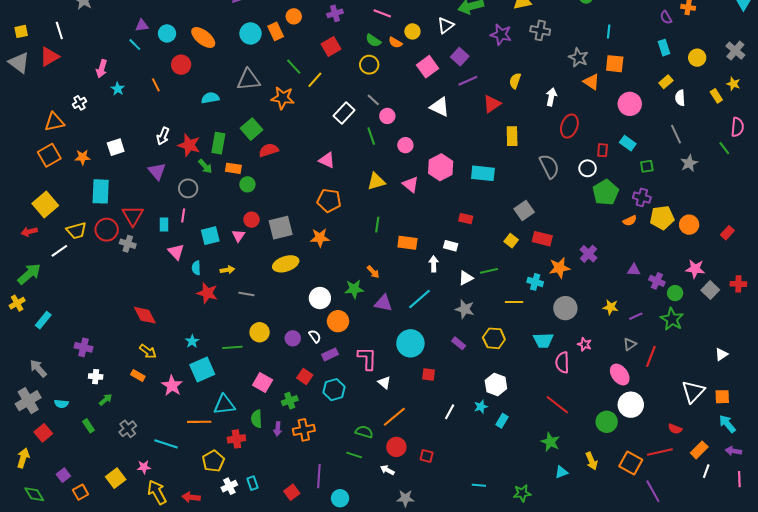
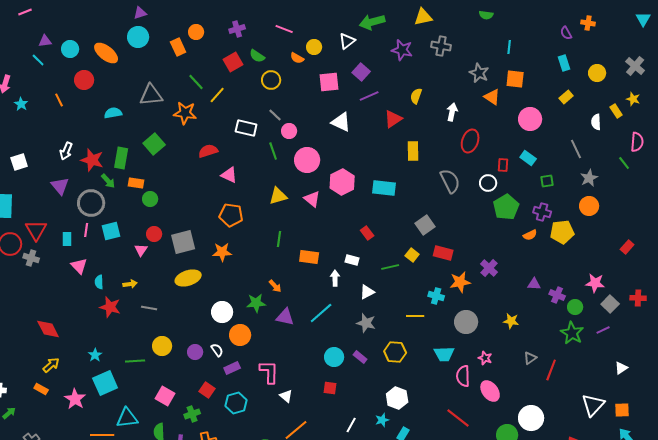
cyan circle: (250, 33) -> (138, 37), moved
green semicircle: (373, 41) -> (257, 56), moved
pink square: (428, 67) -> (329, 82), turned 30
white semicircle: (680, 98) -> (596, 122), moved
white rectangle: (344, 113) -> (246, 128), turned 60
pink circle: (405, 145) -> (307, 160), size x1.6
red semicircle: (269, 150) -> (208, 151), moved
gray circle: (188, 188) -> (91, 203), size x1.4
red rectangle: (466, 219) -> (367, 233), turned 40
orange circle: (689, 225) -> (589, 206), moved
cyan square: (210, 236) -> (111, 231), moved
green line: (489, 271) -> (390, 267), moved
purple line: (636, 316) -> (603, 330), moved
cyan circle: (410, 343) -> (334, 357), moved, size x0.7
yellow arrow: (148, 351) -> (51, 365), turned -78
pink ellipse: (620, 375) -> (490, 391), moved

